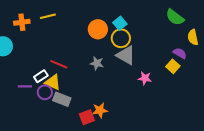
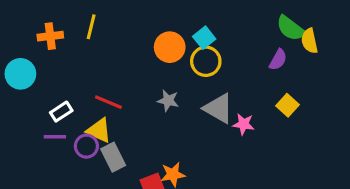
yellow line: (48, 16) -> (91, 27), turned -63
yellow semicircle: (193, 37) -> (310, 41), moved
purple semicircle: (180, 53) -> (278, 60), moved, turned 88
gray triangle: (126, 55) -> (218, 108), moved
white rectangle: (41, 76) -> (61, 112), moved
gray rectangle: (62, 99) -> (113, 157), turned 42

